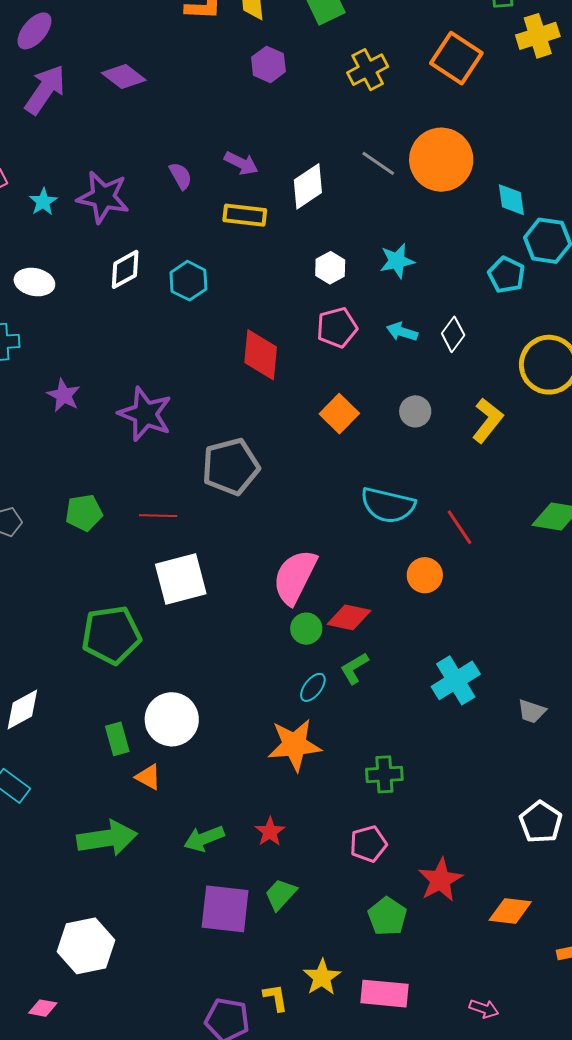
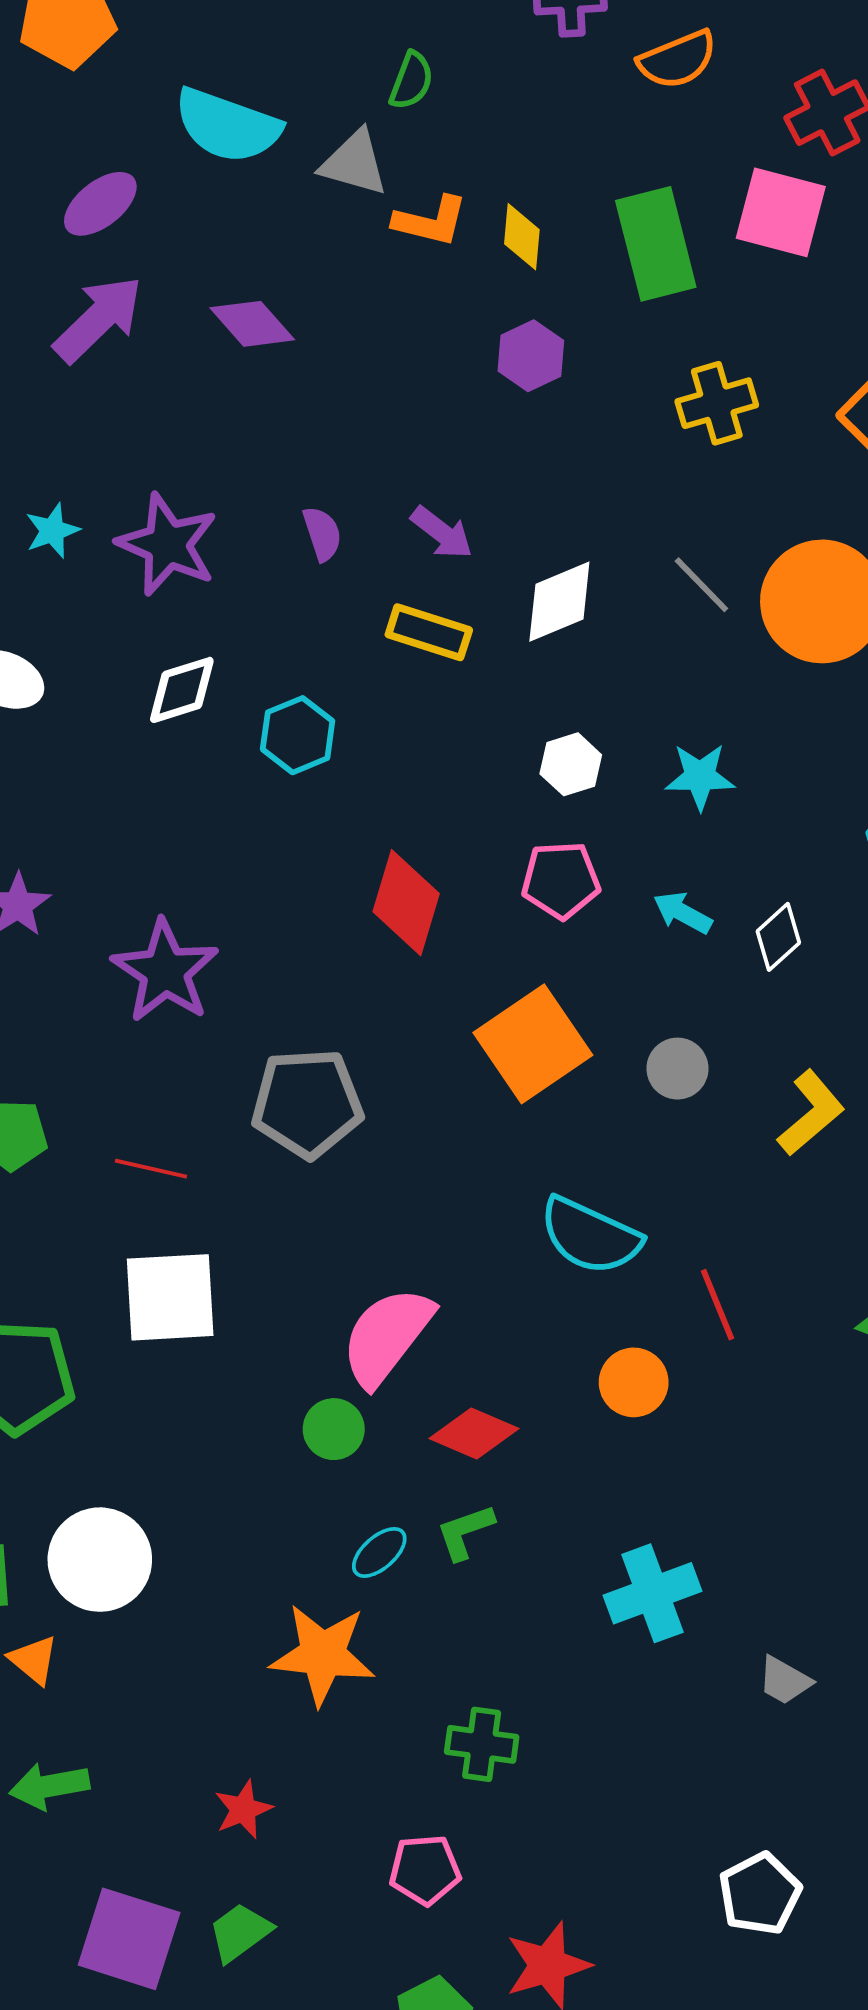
orange square: (339, 414) -> (533, 1044), size x1.5
green circle: (306, 629) -> (334, 1429), moved
green arrow: (204, 838) -> (49, 1786), moved

